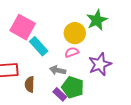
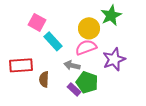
pink square: (23, 27) -> (37, 22), size x0.7
pink semicircle: (72, 52) -> (86, 47), size x1.5

